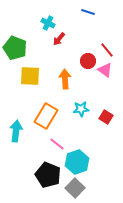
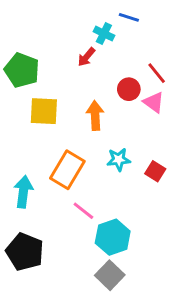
cyan cross: (48, 23) -> (104, 34), moved
black pentagon: (48, 175) -> (25, 252), moved

